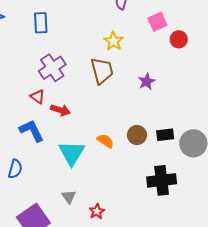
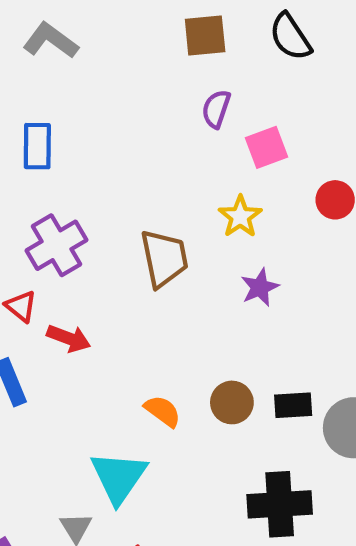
pink square: (157, 22) -> (266, 147), moved
yellow star: (113, 41) -> (240, 217), moved
cyan triangle: (72, 153) -> (119, 477), moved

